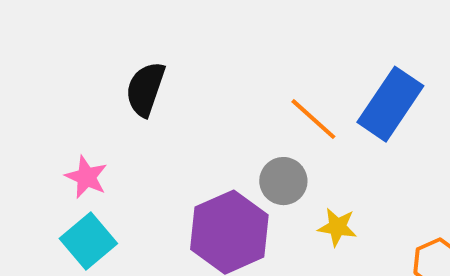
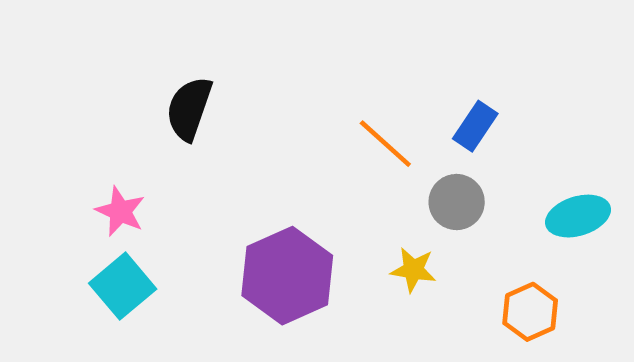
blue rectangle: (390, 104) -> (475, 126), size x0.6
gray circle: (283, 181) -> (457, 202), moved

